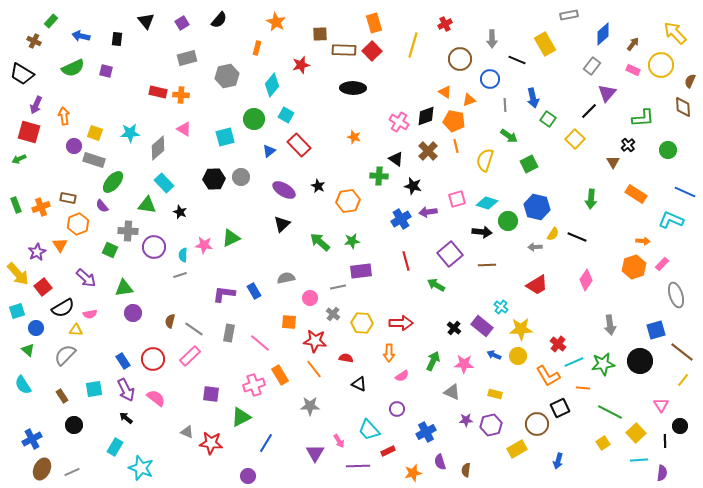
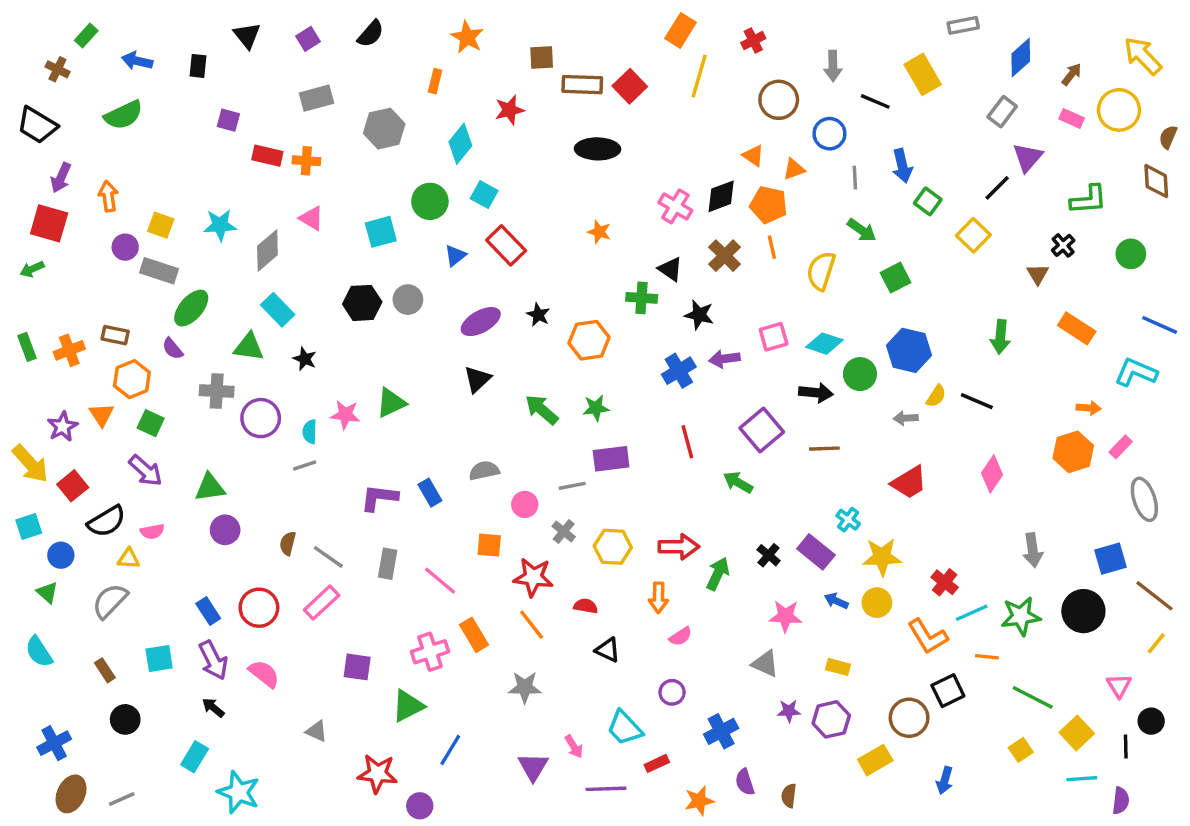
orange rectangle: (374, 23) -> (680, 30), moved, turned 48
purple square: (106, 71) -> (228, 120), moved
purple ellipse: (284, 190) -> (481, 322), turned -60
green square: (110, 250) -> (151, 423), moved
green arrow: (433, 361) -> (718, 574), moved
red star: (211, 443) -> (377, 774), moved

